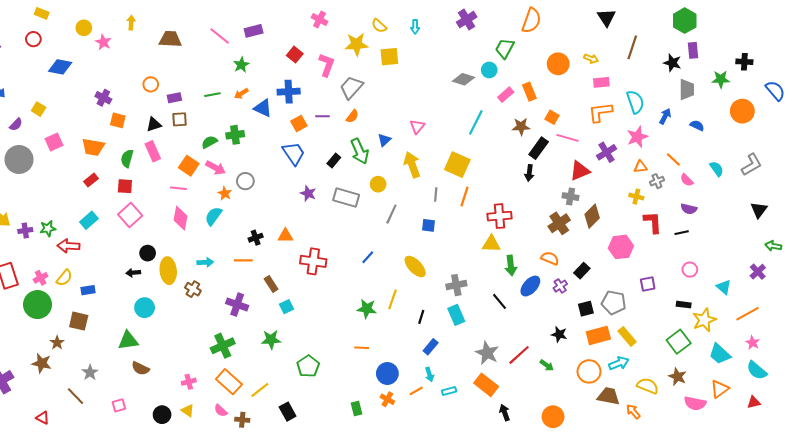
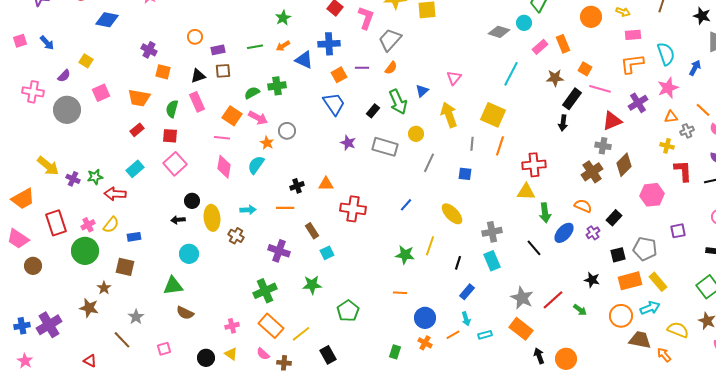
purple cross: (25, 230) -> (73, 179), turned 32
green rectangle: (356, 408) -> (395, 352), turned 32
orange circle: (553, 417) -> (566, 359), moved

